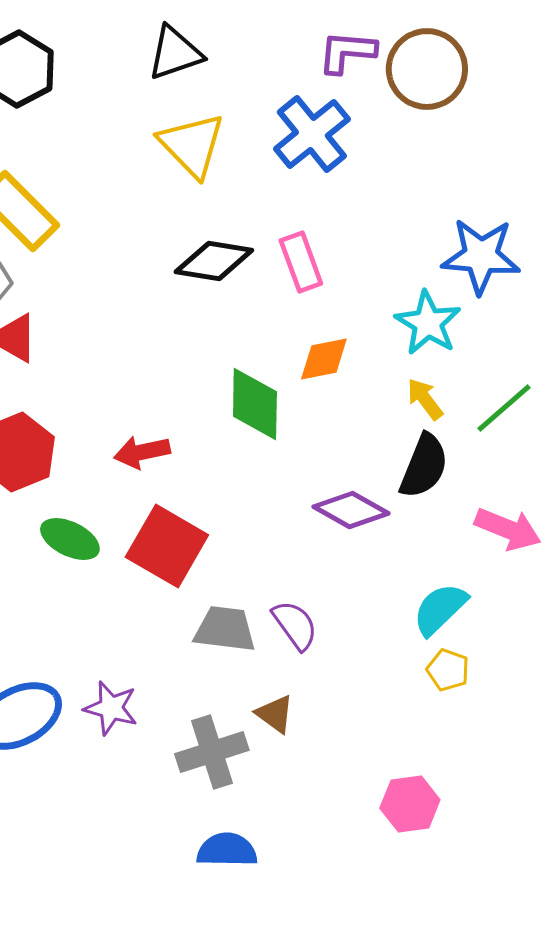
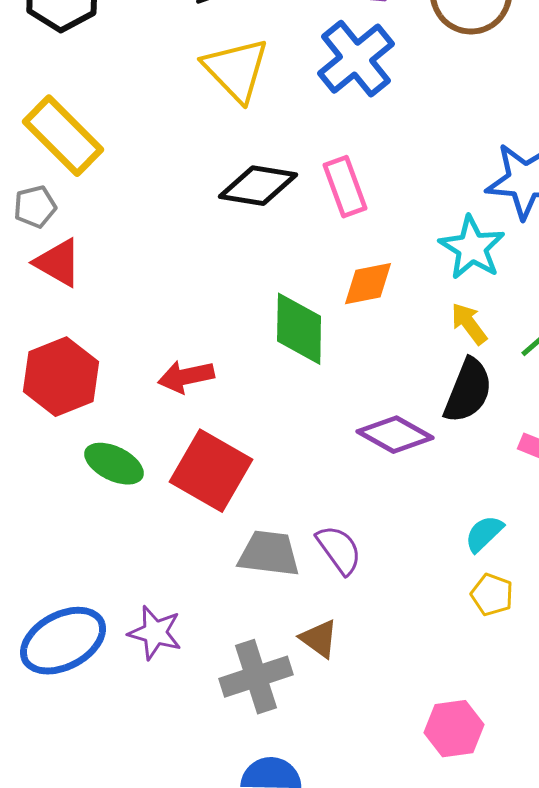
cyan semicircle: (440, 609) -> (484, 534), size x0.7

